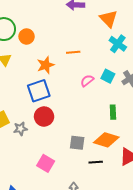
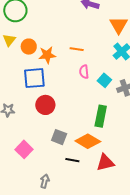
orange circle: (27, 37) -> (29, 47), moved
pink semicircle: (87, 81) -> (84, 72), moved, turned -72
green rectangle: (113, 112) -> (101, 116), size x1.5
red circle: (44, 117) -> (45, 105), moved

